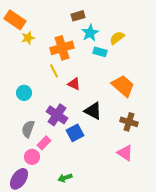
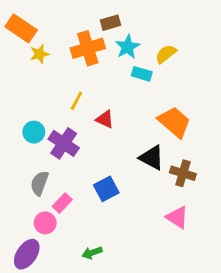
orange cross: (62, 48) -> (88, 48), moved
yellow line: (54, 71) -> (76, 101), turned 56
black triangle: (93, 111) -> (152, 158), moved
purple cross: (57, 115) -> (64, 143), moved

